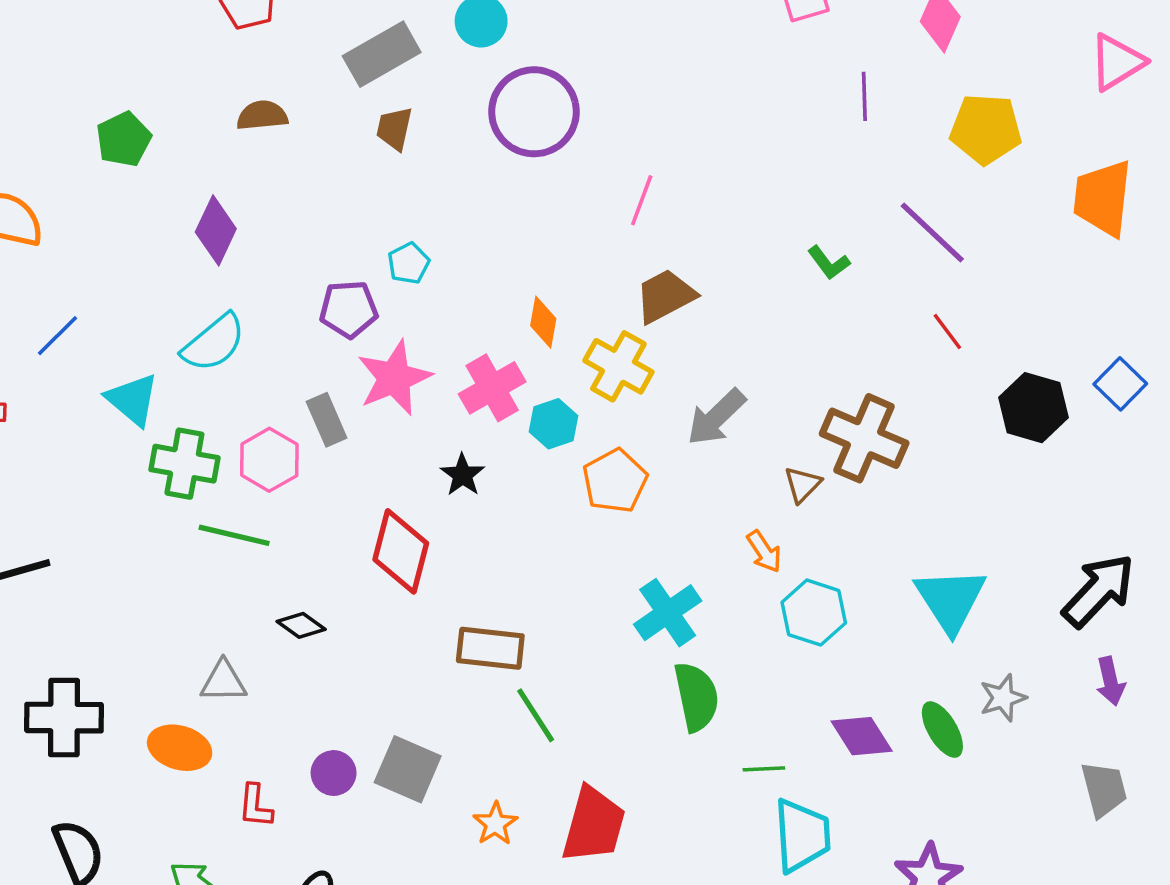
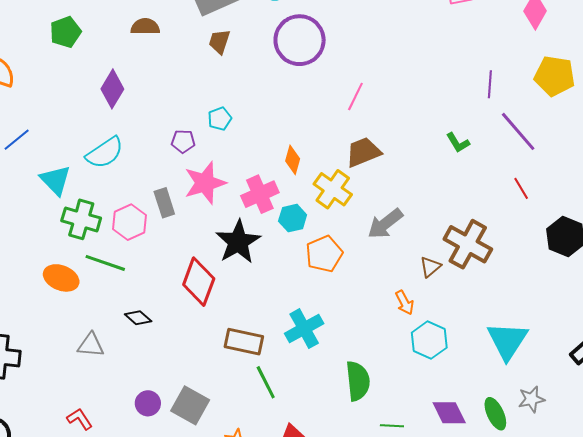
purple line: (864, 96) -> (490, 84), moved
purple pentagon: (349, 309) -> (183, 141), size x0.7
black star: (462, 475) -> (238, 242), size x1.8
cyan cross: (668, 613) -> (304, 329), moved
orange ellipse: (180, 748) -> (61, 278), moved
red L-shape: (255, 806) -> (80, 419), moved, turned 136

